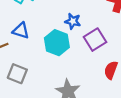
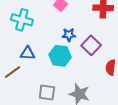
gray square: (17, 74) -> (47, 92), moved

